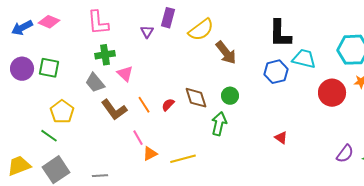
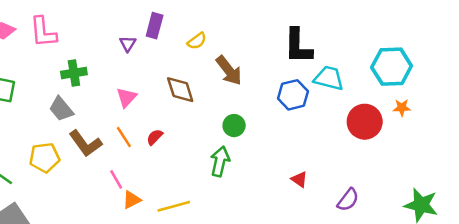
pink L-shape: (98, 23) -> (43, 32), moved
yellow semicircle: (201, 30) -> (197, 41), size x0.6
pink triangle: (125, 74) -> (126, 97), moved, turned 30
brown diamond: (196, 98) -> (180, 90), moved
yellow pentagon: (62, 112) -> (44, 158), moved, turned 30
purple semicircle: (345, 154) -> (348, 200), moved

